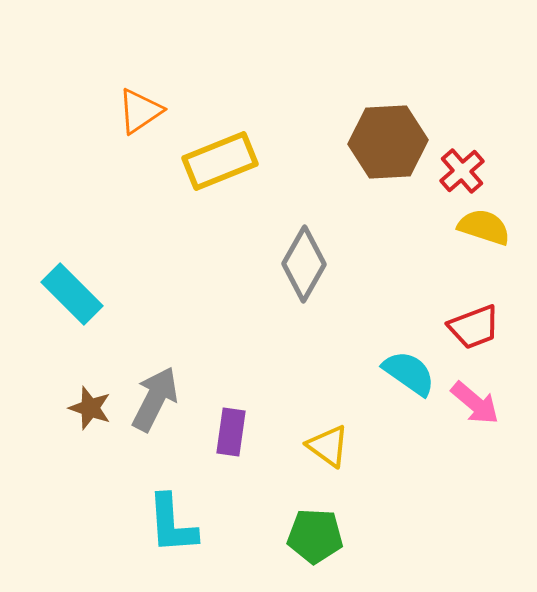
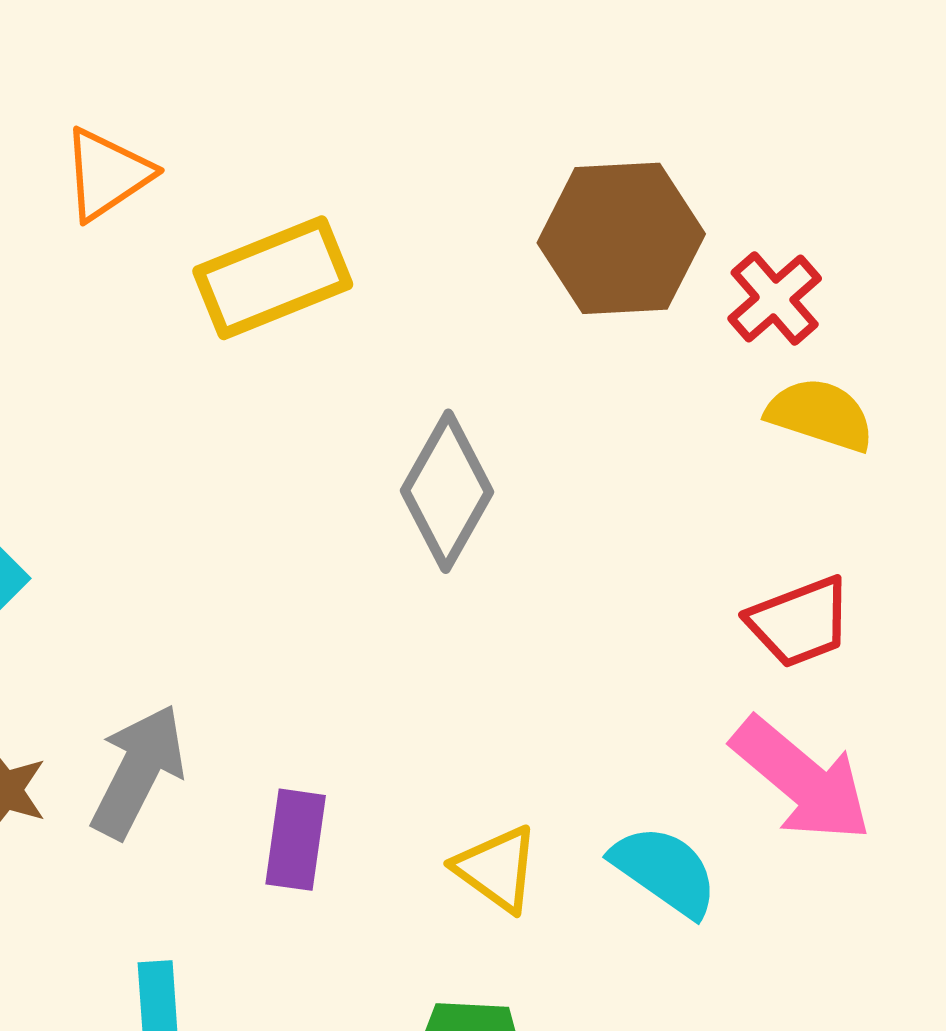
cyan semicircle: (409, 373) -> (665, 871), moved
pink arrow: (475, 403) -> (802, 780), size x1.4

